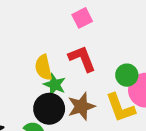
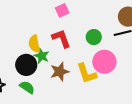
green circle: (127, 75) -> (94, 37), moved
black circle: (49, 109) -> (26, 65), moved

